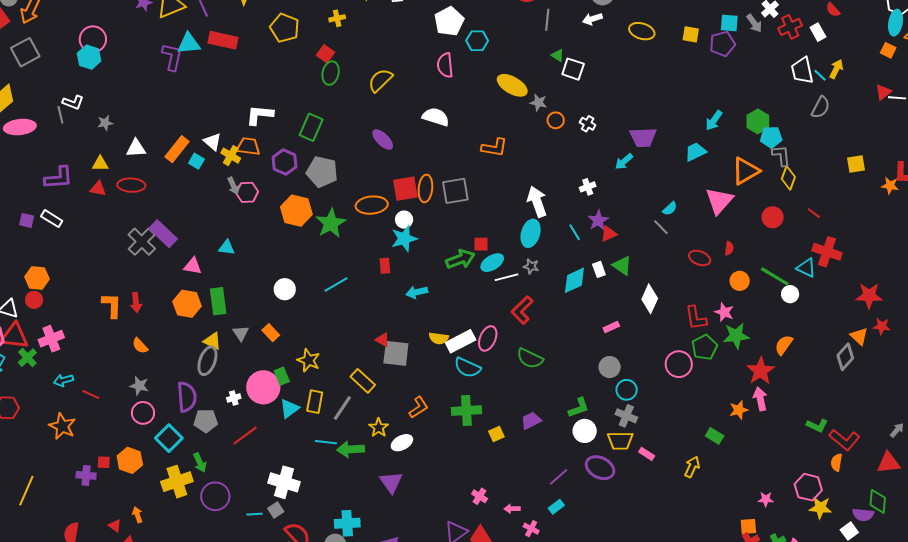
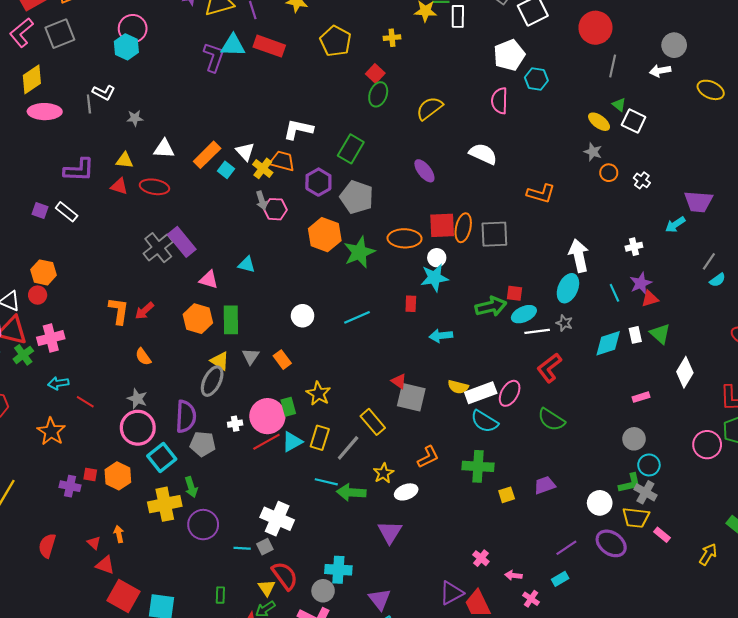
yellow ellipse: (512, 85) -> (599, 122), moved, size x0.7
gray line: (661, 227) -> (709, 261), moved, turned 72
red arrow: (136, 302) -> (144, 311), turned 48
green L-shape: (579, 408) -> (630, 483), moved
pink circle: (143, 413) -> (138, 428), size x1.4
red line: (245, 436) -> (266, 442), moved

